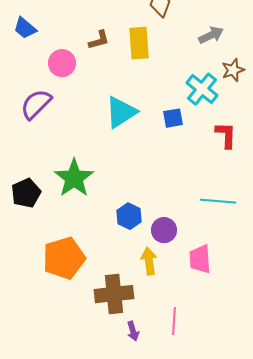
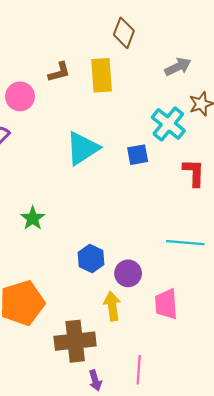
green star: (74, 178) -> (33, 218), size x0.6

